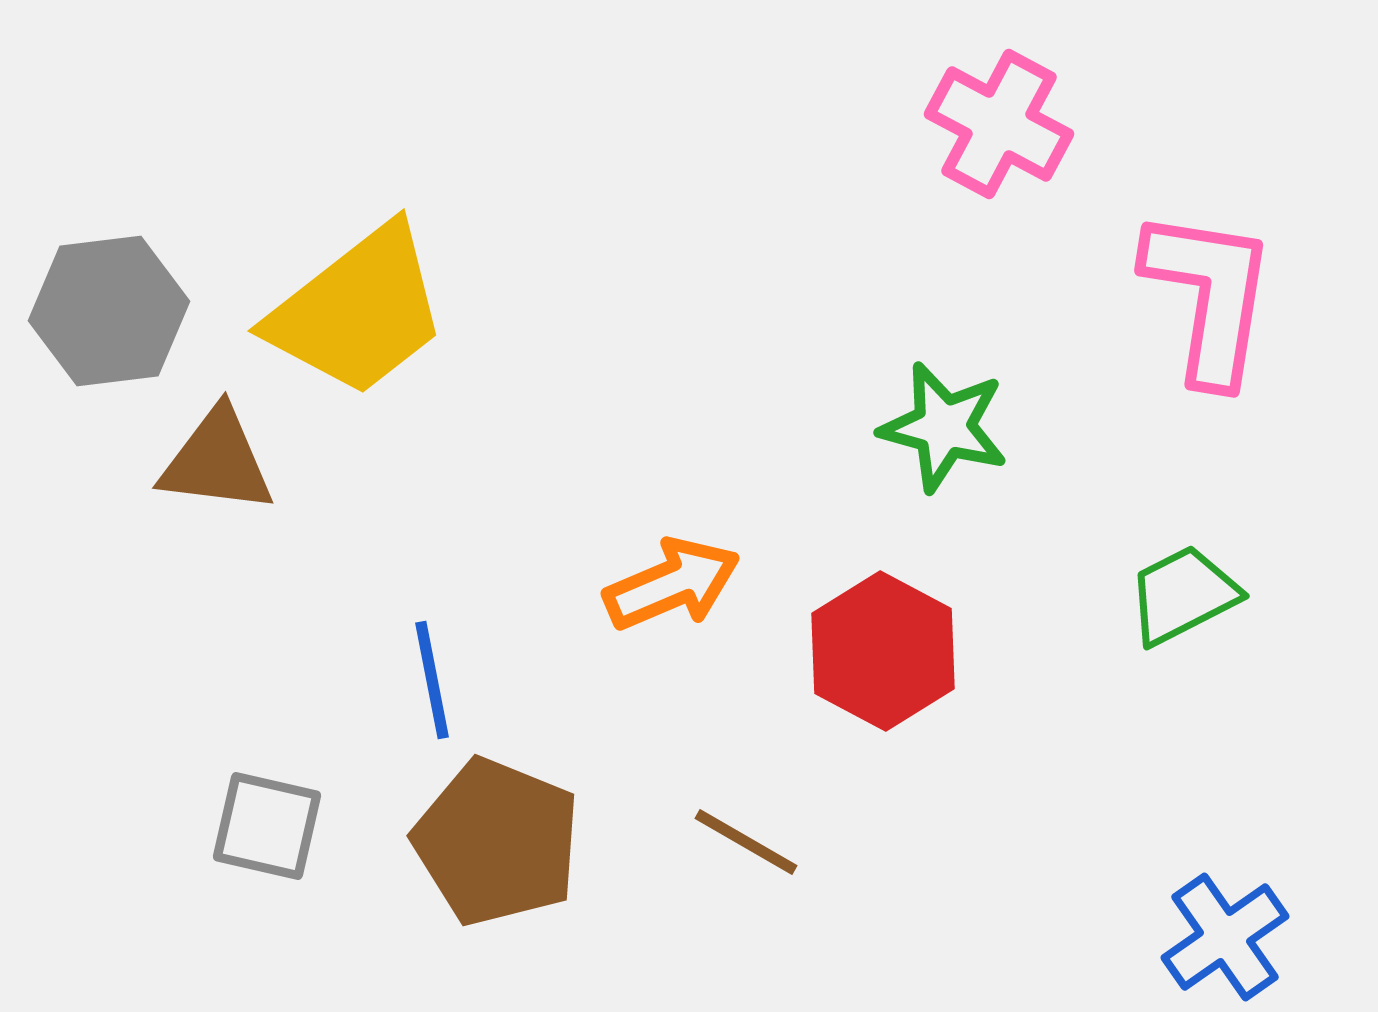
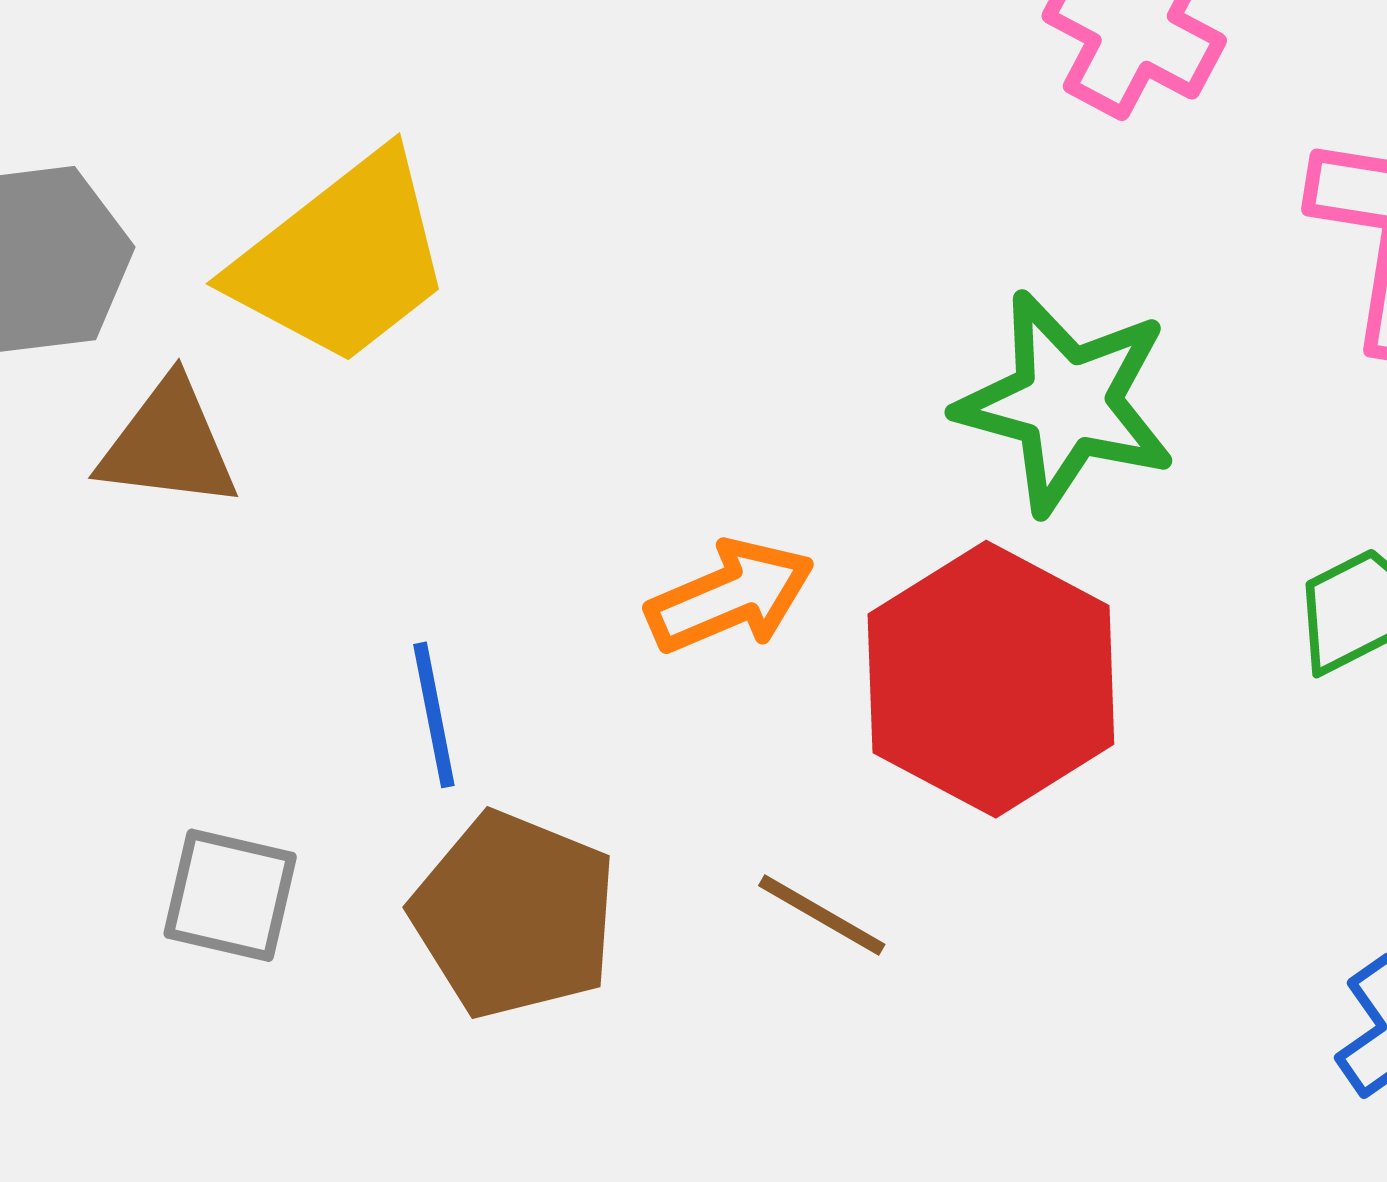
green star: (944, 427) -> (1066, 402), size x1.4
red hexagon: (883, 651) -> (991, 679), size x1.4

